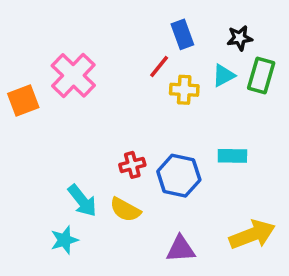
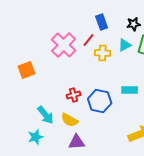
pink cross: (73, 75) -> (64, 45), moved
orange square: (23, 101) -> (27, 70), moved
purple triangle: (181, 249) -> (77, 142), moved

